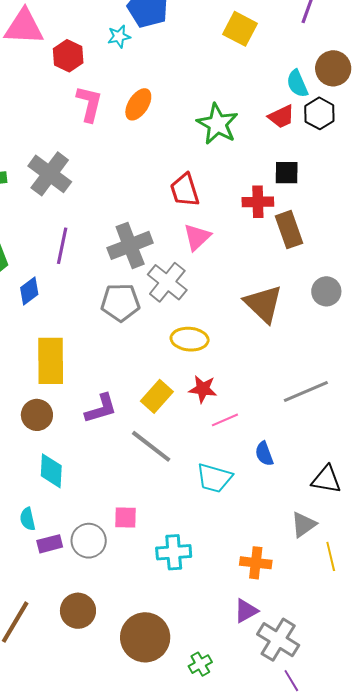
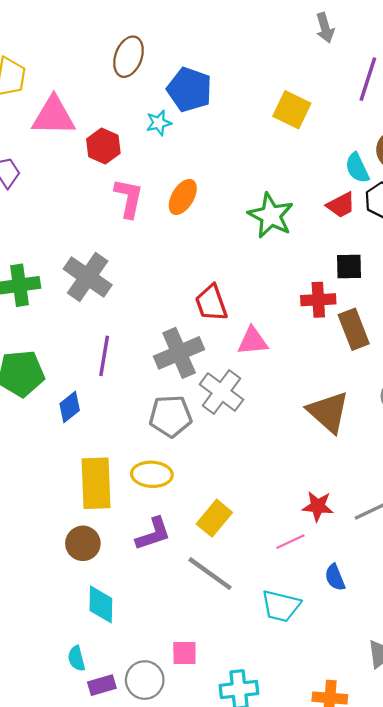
red trapezoid: (185, 190) -> (211, 303), moved
pink triangle: (197, 237) -> (253, 341), turned 40
yellow ellipse: (190, 339) -> (152, 474), moved
red star: (203, 389) -> (318, 506), moved

